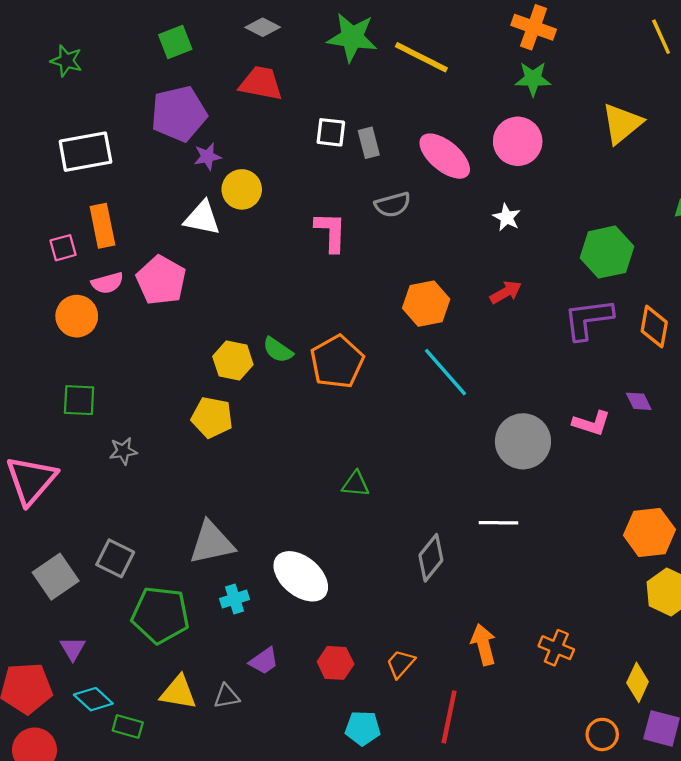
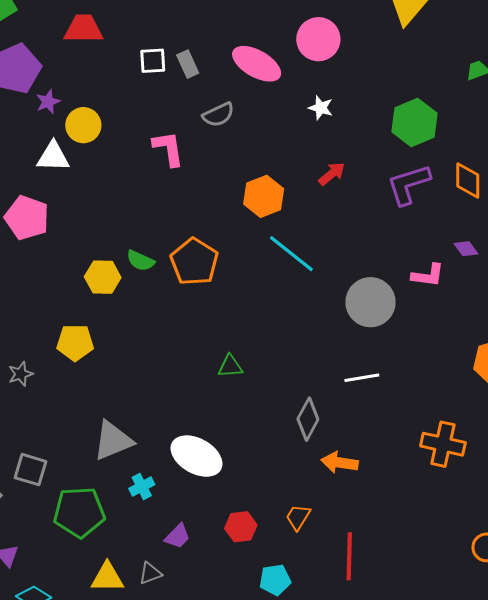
yellow pentagon: (212, 417) -> (75, 343), moved
orange arrow: (484, 645) -> (340, 463), moved, turned -57
orange cross: (556, 648) -> (443, 444), moved, size x1.4

